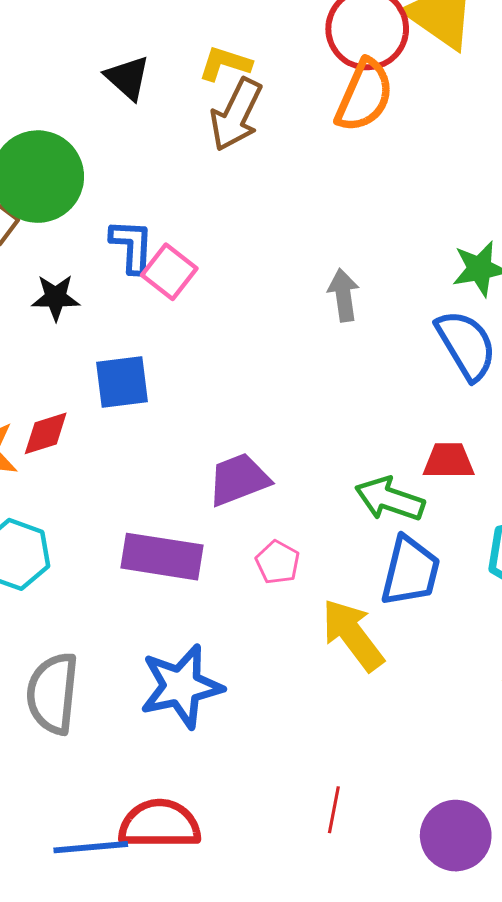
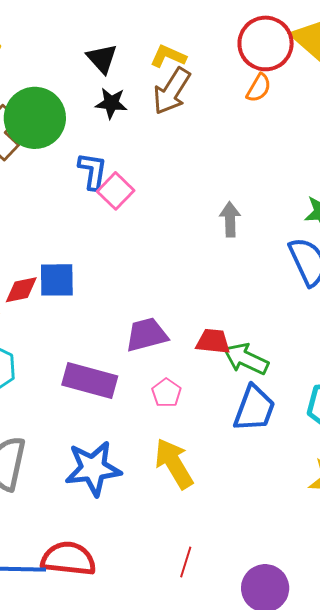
orange semicircle: (364, 96) -> (259, 88), size x0.6
black star: (56, 297) -> (111, 103), moved
blue square: (122, 382) -> (57, 280), moved
red trapezoid: (449, 461) -> (213, 341), moved
yellow arrow: (353, 635) -> (174, 463), moved

